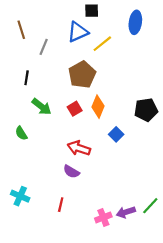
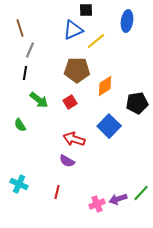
gray line: (44, 47) -> (30, 50), moved
brown pentagon: (82, 75) -> (77, 70), turned 30
orange diamond: (98, 107) -> (105, 86), moved, turned 35
blue square: (116, 134) -> (109, 126), size x1.6

